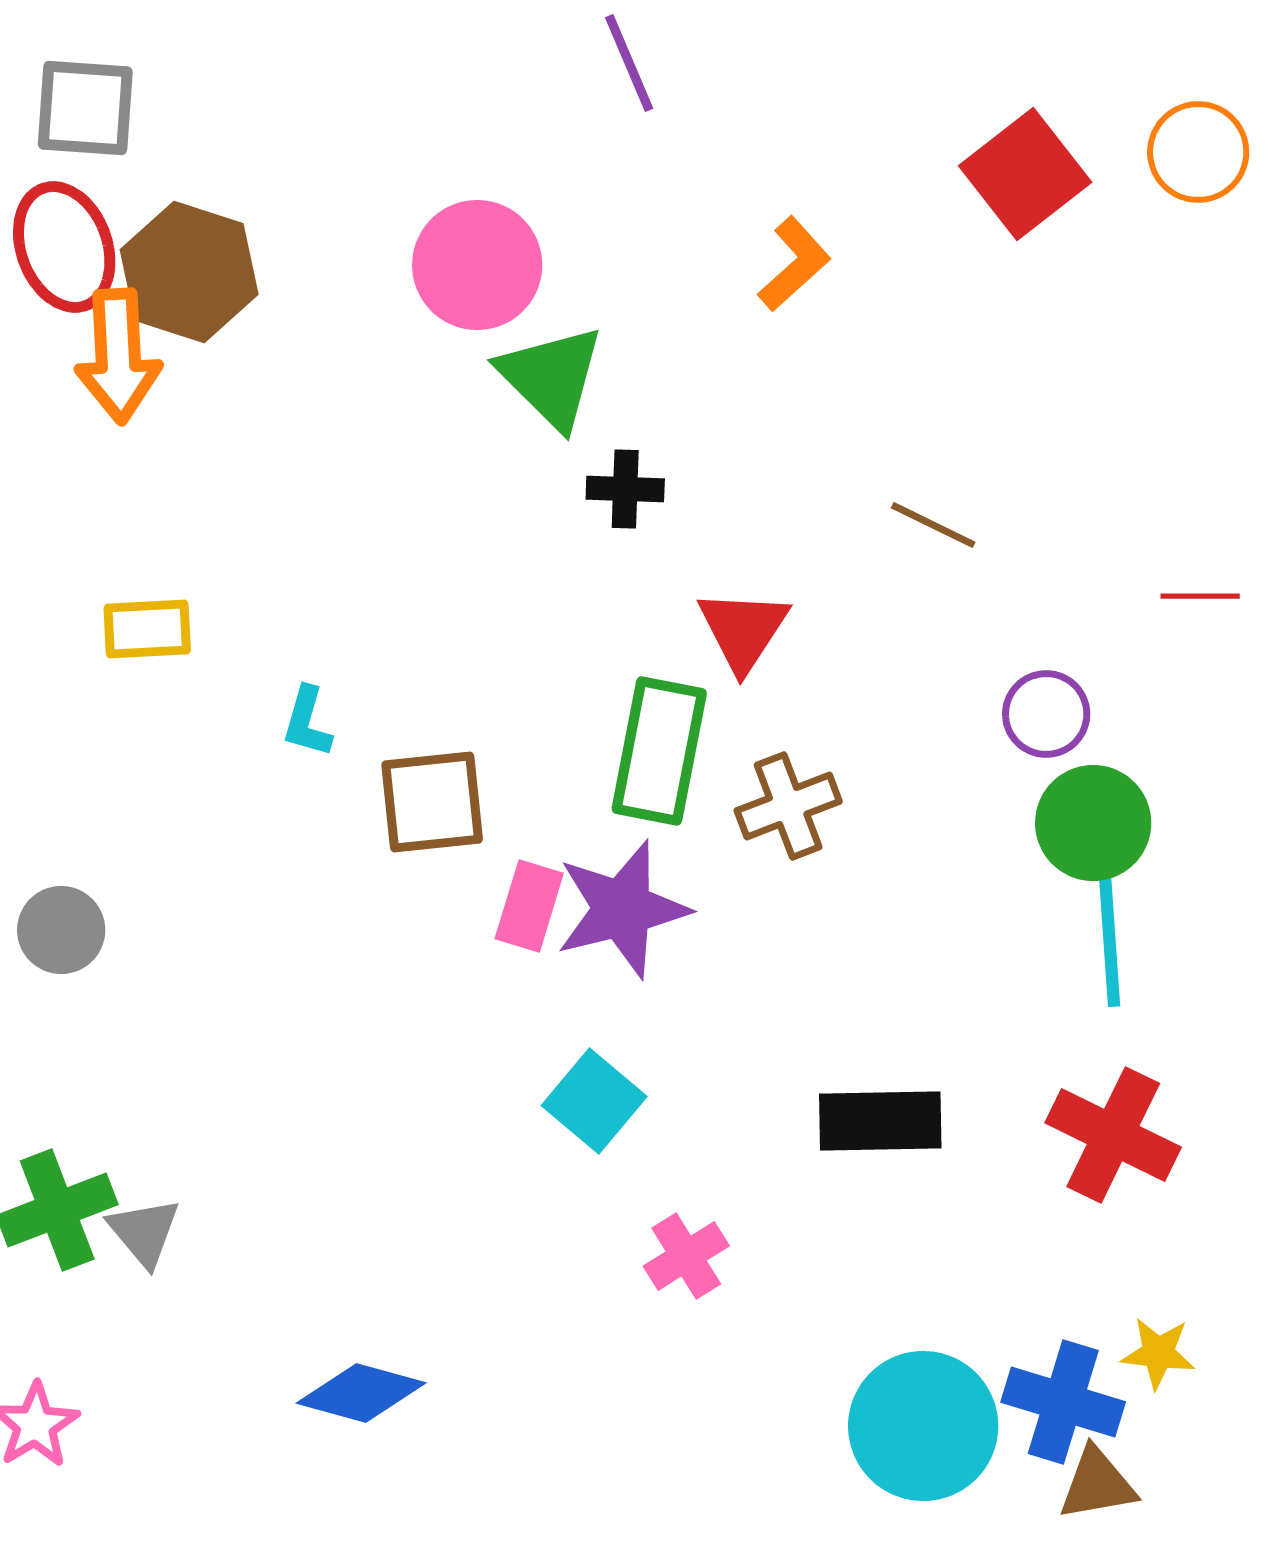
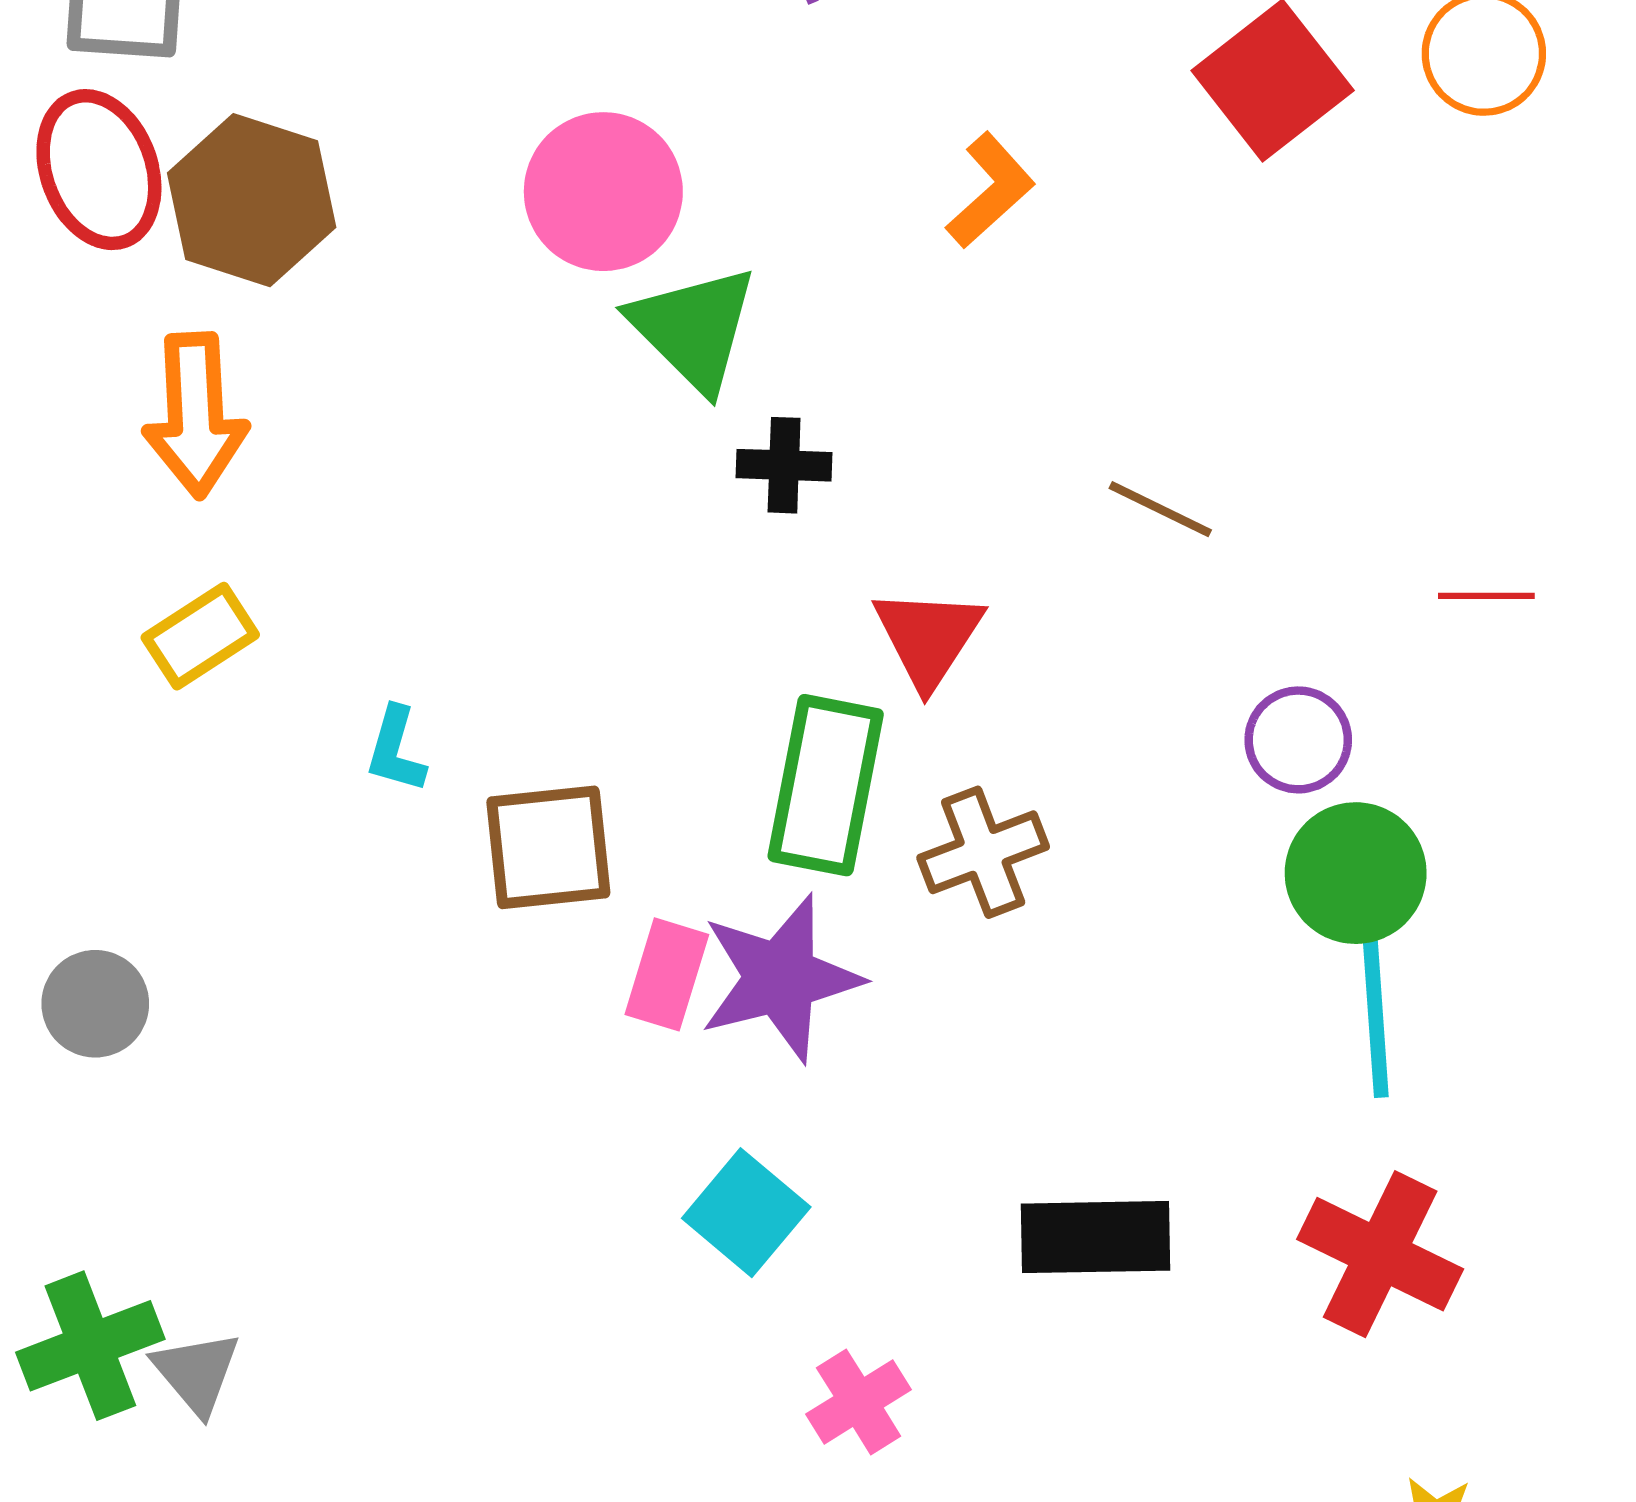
orange arrow: (118, 356) -> (195, 415), moved
yellow rectangle: (147, 629) -> (200, 636), turned -30

